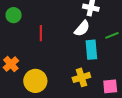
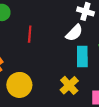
yellow cross: (81, 77) -> (69, 85), turned -30

